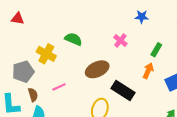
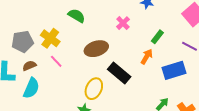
yellow cross: (46, 54) -> (50, 38), moved
pink line: (59, 87) -> (56, 61), turned 64
brown semicircle: (33, 95) -> (29, 66), turned -104

